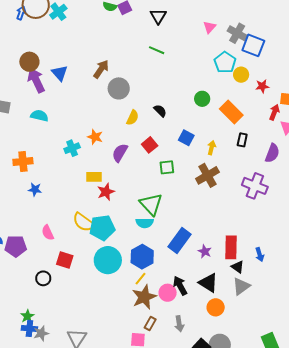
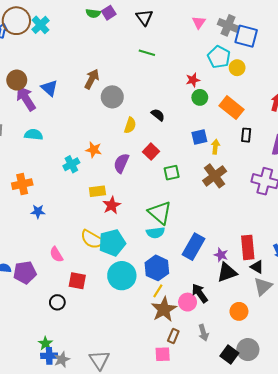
red star: (262, 86) -> (193, 80), moved
blue square: (186, 138) -> (199, 137), moved, turned -35
black triangle: (208, 283) -> (227, 272), moved, turned -45

